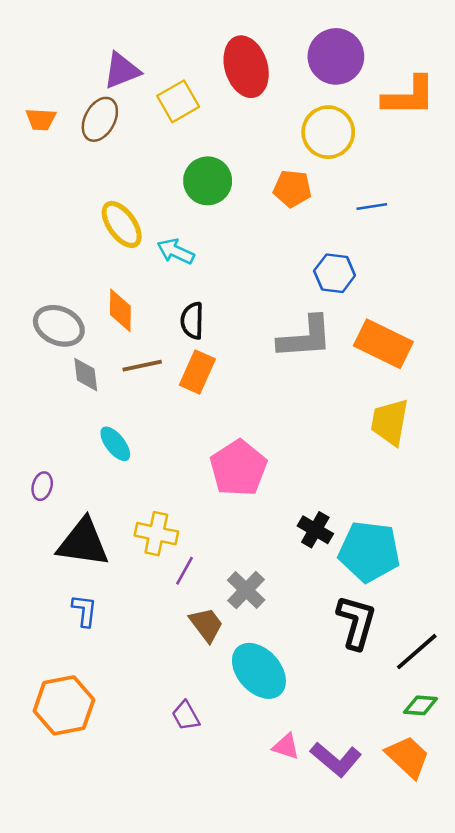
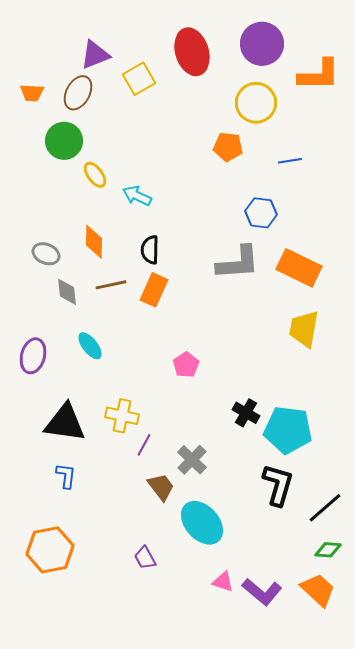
green circle: (208, 181) -> (64, 141), moved
yellow ellipse: (122, 224) -> (95, 175), size x0.7
gray ellipse: (59, 326) -> (46, 254), size x0.7
pink pentagon: (238, 468) -> (186, 365), size x0.6
purple ellipse: (42, 486) -> (33, 356), moved, size x1.6

